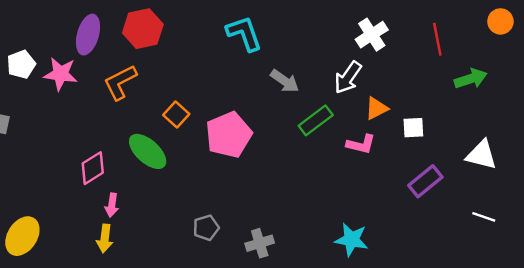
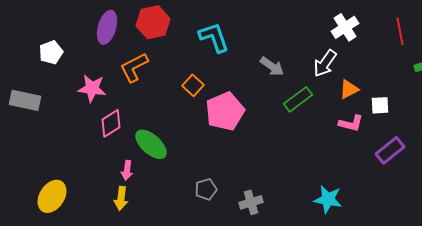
cyan L-shape: (244, 33) -> (214, 37), moved
pink star: (61, 74) -> (92, 88), moved
orange square: (176, 114) -> (193, 85), moved
pink L-shape: (361, 144) -> (351, 123), moved
green ellipse: (148, 151) -> (151, 144), moved
pink diamond: (93, 168) -> (111, 123), moved

